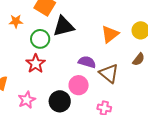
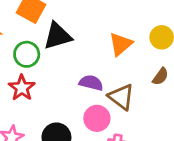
pink circle: (79, 85) -> (97, 118), moved

